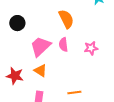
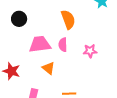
pink trapezoid: (40, 46) -> (40, 44), turned 30
orange triangle: (40, 71) -> (48, 68), moved

